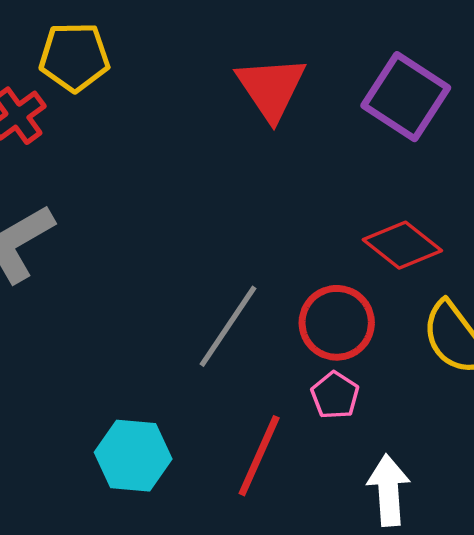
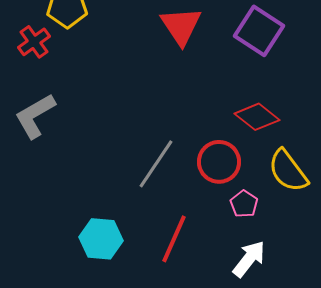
pink pentagon: (335, 395) -> (244, 204), moved
white arrow: (389, 490) -> (249, 259), turned 42

